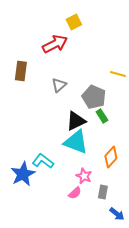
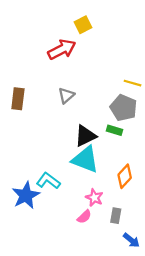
brown rectangle: (21, 71) -> (18, 99), moved
gray pentagon: (94, 97) -> (124, 108), moved
green rectangle: (102, 116) -> (115, 130), turned -40

